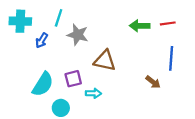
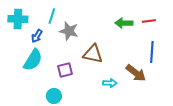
brown arrow: (153, 82) -> (136, 73), size x1.5
cyan semicircle: (43, 84) -> (33, 60), moved
cyan arrow: (93, 93) -> (110, 83), moved

